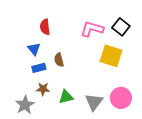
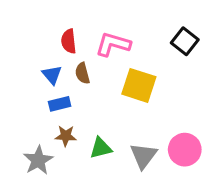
pink L-shape: (92, 29) -> (113, 44), moved
yellow square: (111, 56) -> (139, 85), moved
brown semicircle: (59, 60) -> (82, 73), moved

